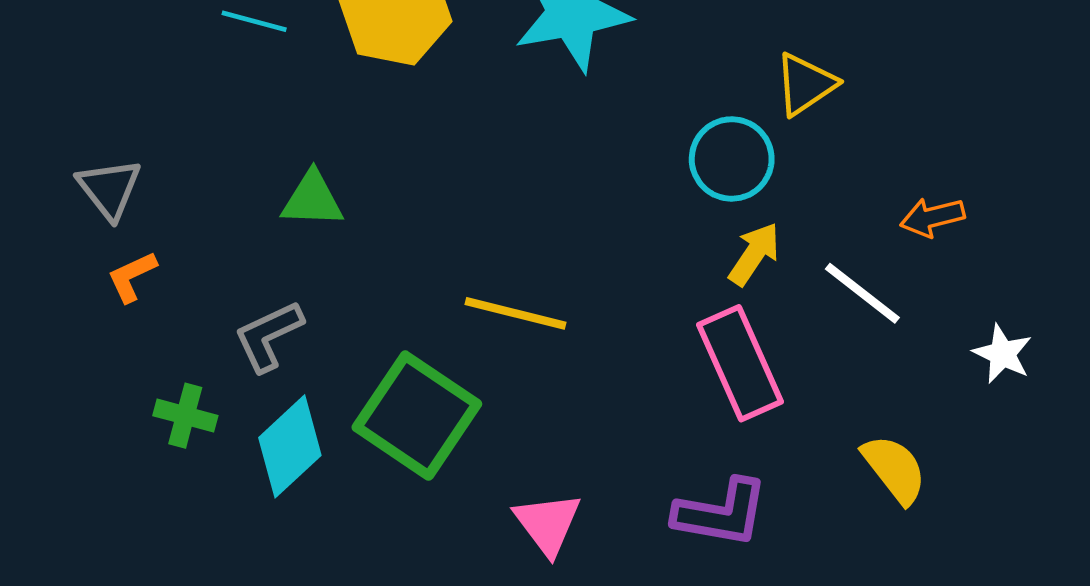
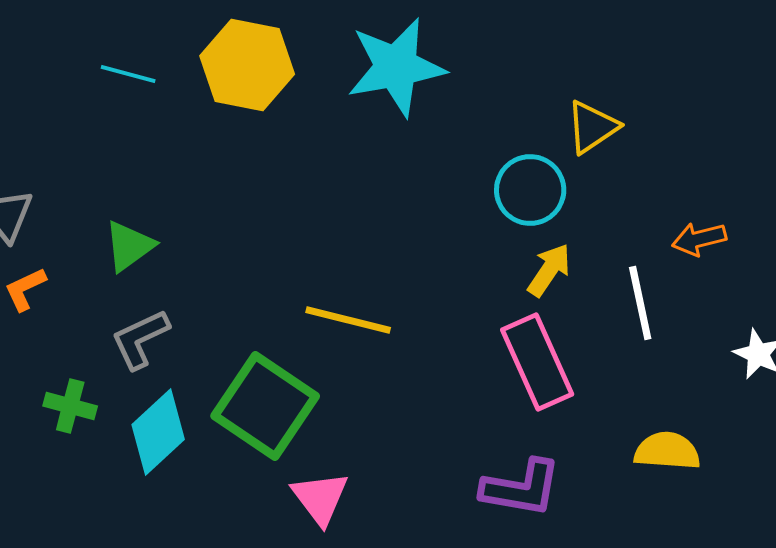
green triangle: (312, 199) -> (129, 246), moved, turned -38
white line: (862, 293) -> (640, 303), turned 40
yellow semicircle: (894, 469) -> (667, 451), turned -48
pink triangle: (548, 524) -> (320, 498), moved

